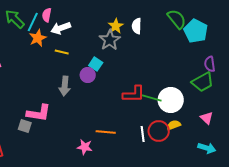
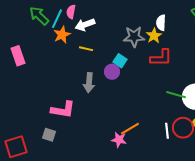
yellow star: (116, 26) -> (154, 36), moved
gray star: (110, 40) -> (134, 37), turned 30
red L-shape: (134, 94) -> (161, 58), moved
gray square: (25, 126) -> (49, 135), moved
orange line: (106, 132) -> (130, 129), turned -36
pink star: (85, 147) -> (119, 140), moved

